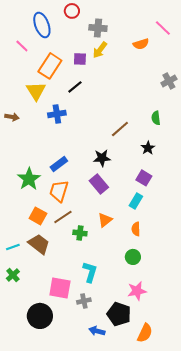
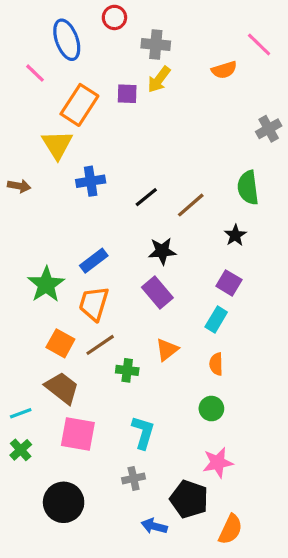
black line: (75, 87) -> (146, 197), moved
green semicircle: (156, 118) -> (248, 188), size x1.5
cyan line: (13, 247) -> (21, 413), moved
green cross: (13, 275) -> (21, 450), moved
pink square: (60, 288) -> (78, 434), moved

